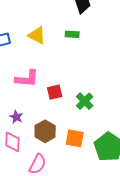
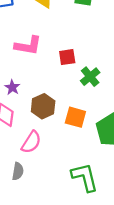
red square: (55, 92) -> (67, 57), moved

